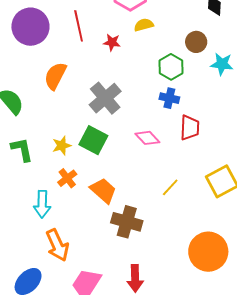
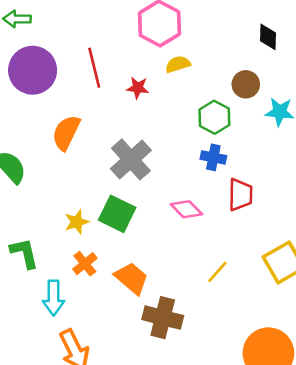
green L-shape: (22, 150) -> (24, 253), moved

